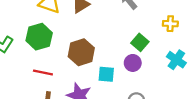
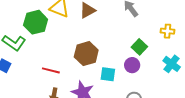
green hexagon: (39, 37) -> (36, 22), moved

